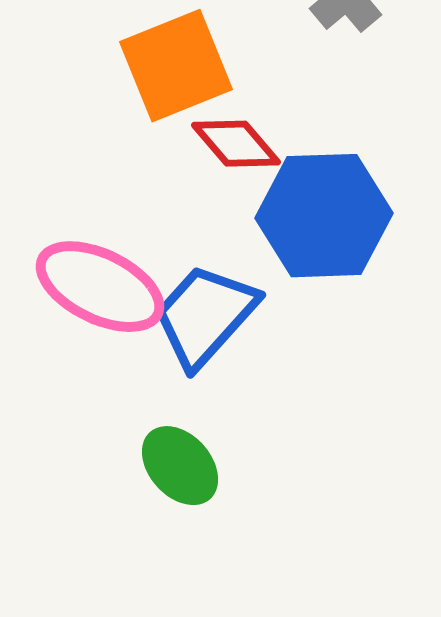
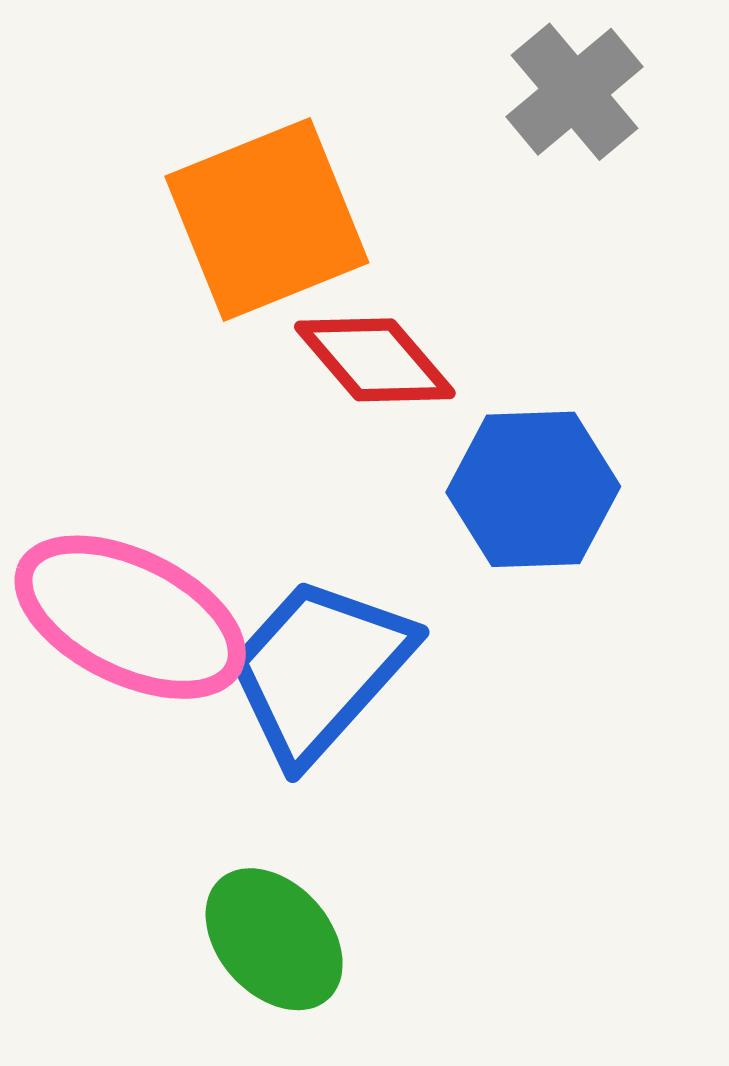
blue hexagon: (324, 216) -> (533, 489), size x0.7

